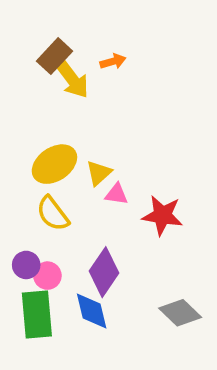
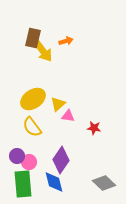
brown rectangle: (54, 56) -> (33, 38), turned -30
red star: (162, 215) -> (94, 128), size x0.6

